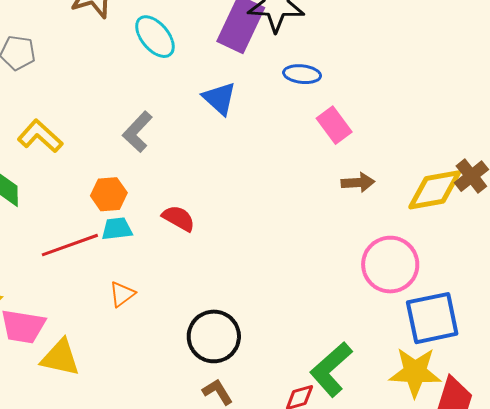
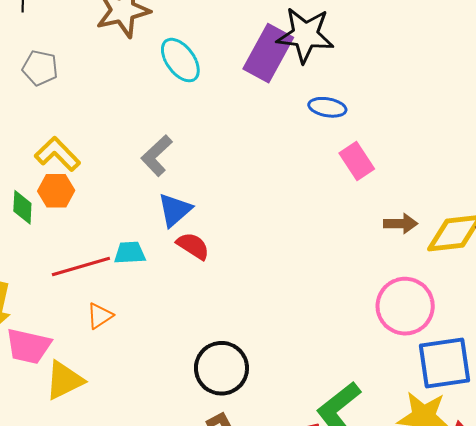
blue triangle: (220, 98) -> (175, 210), moved, turned 33
brown arrow: (358, 183) -> (401, 224), moved
orange hexagon: (109, 194) -> (56, 191), moved
orange triangle: (122, 294) -> (100, 316), moved
yellow triangle: (60, 358) -> (64, 380), turned -42

